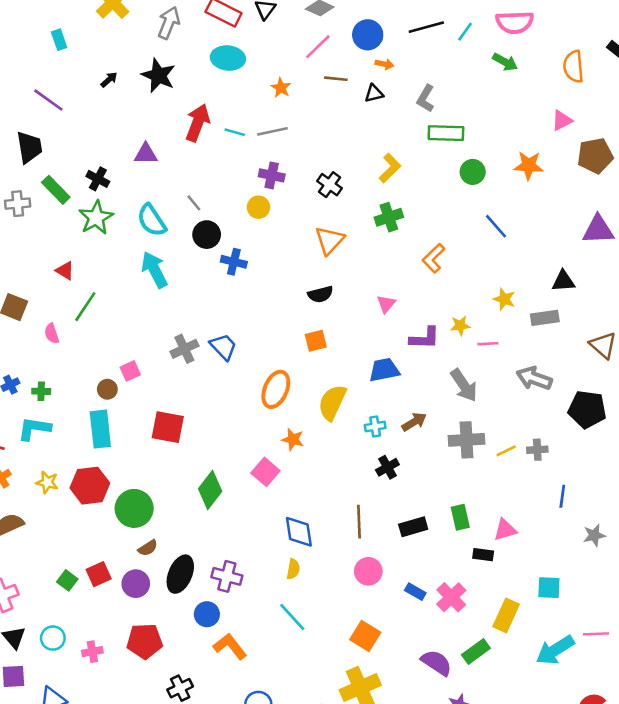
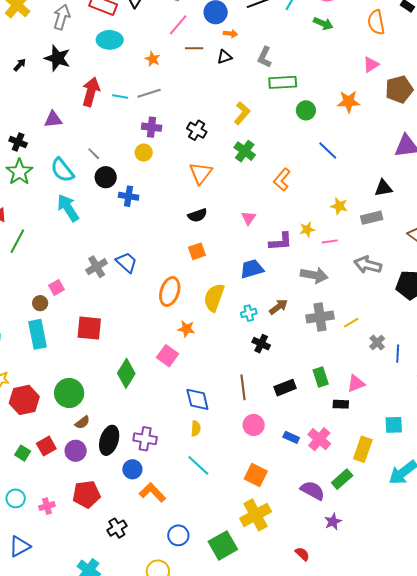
green cross: (389, 217) -> (245, 151), turned -30
gray arrow: (464, 385) -> (314, 275), turned -40
gray cross: (537, 450) -> (377, 343), moved, turned -35
black cross: (387, 467) -> (261, 344), turned -30
red hexagon: (90, 486) -> (24, 400), moved

